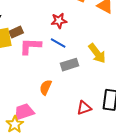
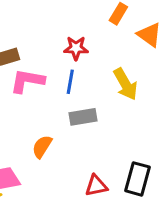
blue line: (58, 43) -> (70, 82), turned 63
yellow arrow: (97, 53) -> (125, 84), moved

